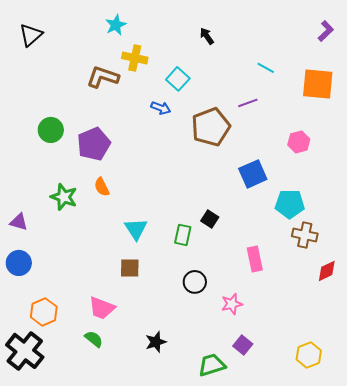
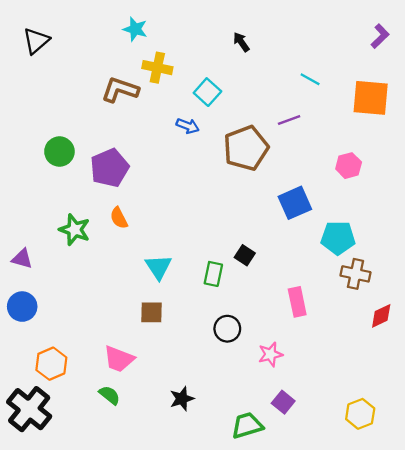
cyan star: (116, 25) -> (135, 29), turned -30

